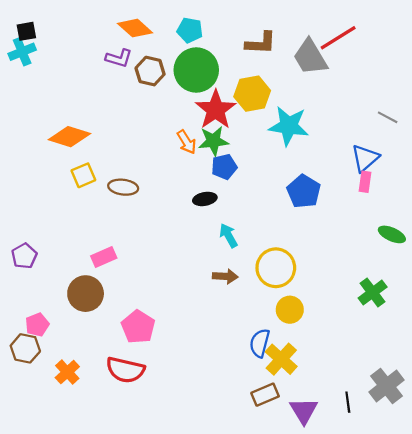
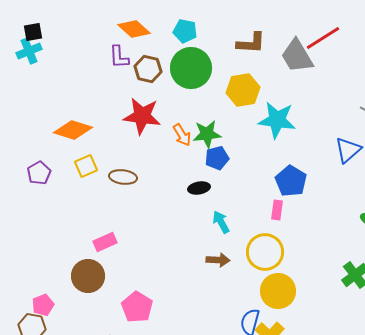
purple L-shape: (119, 58) -> (119, 57), turned 70
red star: (216, 110) -> (142, 116), moved, turned -30
pink rectangle: (365, 182) -> (277, 210), moved
purple pentagon: (24, 256) -> (39, 173), moved
yellow circle: (290, 310) -> (278, 291), size x1.4

